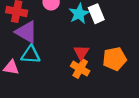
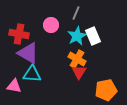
orange pentagon: (115, 59) -> (106, 90), moved
orange cross: (80, 69) -> (77, 59), moved

